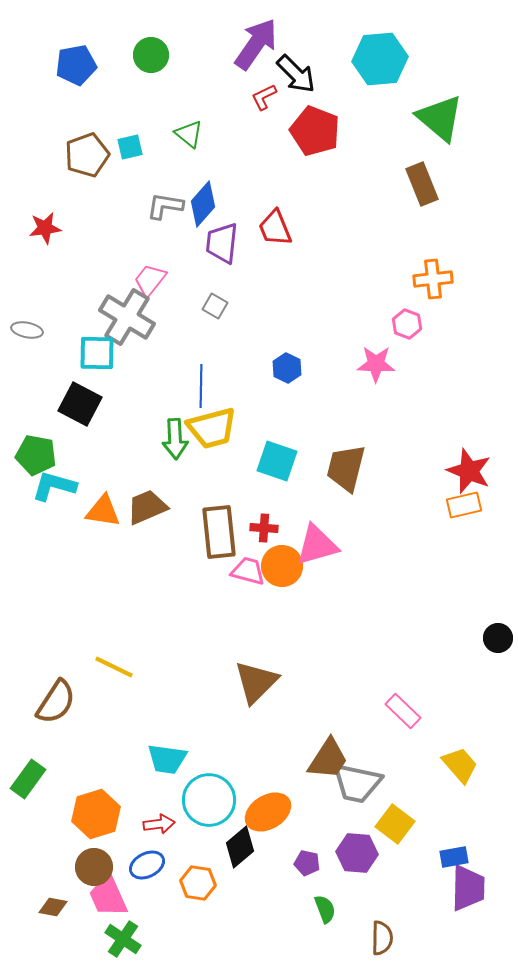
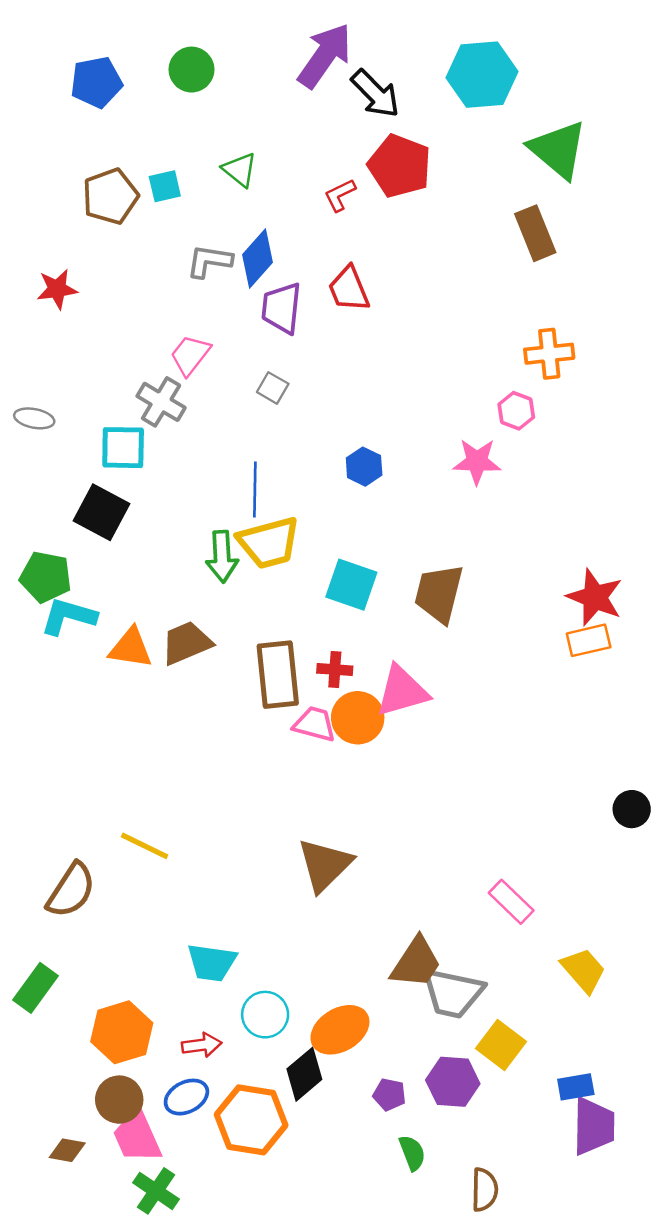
red L-shape: (264, 97) -> (340, 195), moved
gray cross: (127, 317) -> (161, 402), size x0.7
cyan circle: (209, 800) -> (265, 1015), size x0.7
orange hexagon: (198, 883) -> (251, 1120), size x1.6

